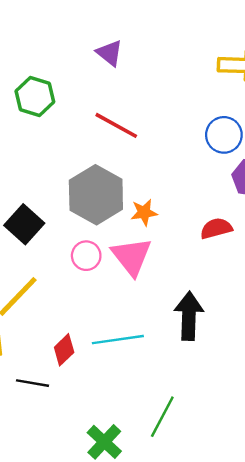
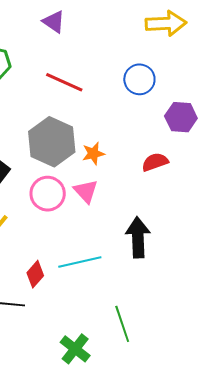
blue circle: (224, 135) -> (139, 79), moved
pink circle: (86, 256) -> (48, 194), size x1.4
pink triangle: (132, 256) -> (86, 191), size x0.7
green line: (162, 417) -> (122, 324), turned -42

